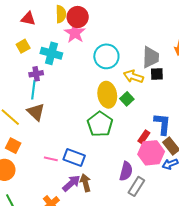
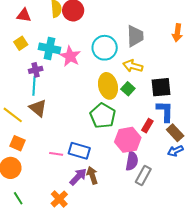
pink star: (75, 33) -> (70, 56), moved
gray trapezoid: (151, 57) -> (135, 36), moved
black square: (157, 74) -> (161, 87), moved, size x1.5
pink hexagon: (151, 153) -> (128, 140), moved

